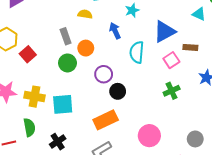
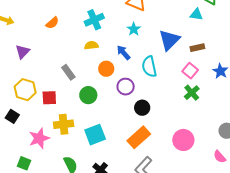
gray rectangle: (66, 36) -> (68, 72), moved
orange circle: (86, 48) -> (106, 69), moved
red square: (28, 54) -> (49, 98), turned -35
pink square: (171, 60) -> (190, 71), moved
purple circle: (104, 74) -> (126, 87), moved
yellow cross: (34, 97) -> (64, 124), moved

